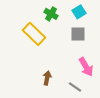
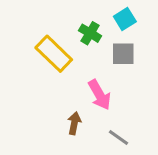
green cross: (51, 14) -> (90, 33), moved
pink arrow: (86, 67) -> (100, 95), moved

